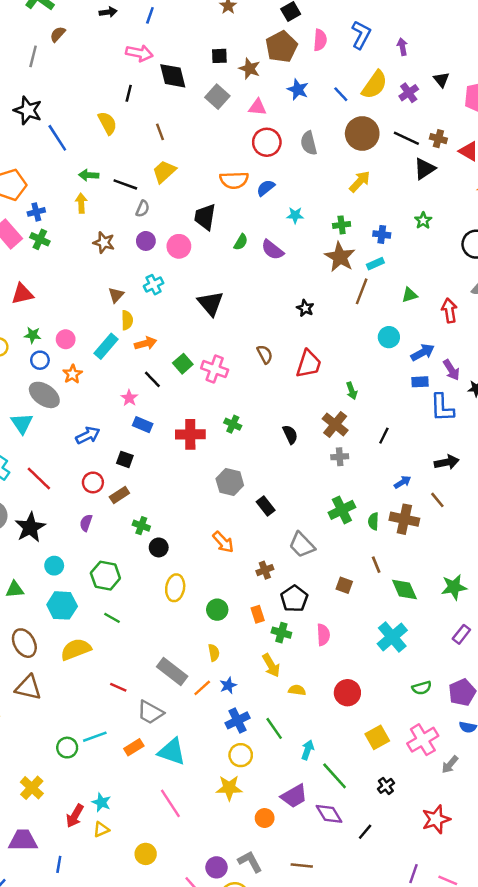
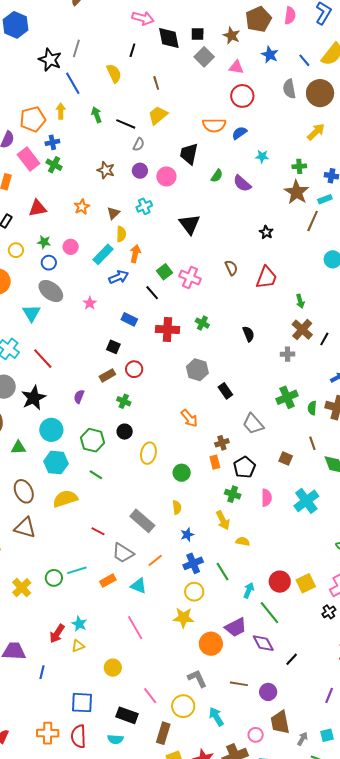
gray line: (33, 56) -> (76, 48), moved
black square: (219, 56) -> (198, 34), moved
gray semicircle: (309, 143) -> (289, 89), moved
green arrow: (89, 175) -> (97, 115), turned 63
yellow arrow: (81, 203) -> (61, 111), moved
orange arrow: (146, 343) -> (135, 254), turned -66
orange star: (73, 374) -> (82, 207), moved
black line: (152, 379) -> (152, 293), moved
pink star: (129, 398) -> (90, 303), moved
brown cross: (335, 424) -> (302, 330), moved
blue arrow: (88, 435) -> (119, 277), moved
red circle: (93, 482) -> (134, 369), moved
black circle: (159, 547) -> (125, 432), moved
cyan circle: (54, 566) -> (51, 430), size x1.5
orange rectangle: (258, 614) -> (215, 462), moved
cyan cross: (392, 637) -> (306, 501), moved
orange line: (202, 688) -> (155, 560), moved
red circle: (347, 693) -> (280, 582), moved
cyan triangle: (172, 752) -> (139, 586), size x0.7
black cross: (386, 786) -> (329, 612), moved
yellow cross: (32, 788) -> (22, 588), moved
orange circle: (265, 818) -> (211, 644), size x1.5
purple circle: (216, 867) -> (268, 692), moved

